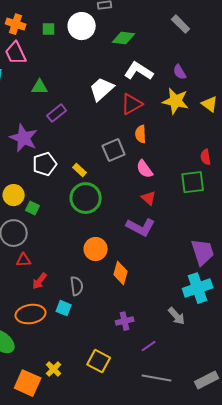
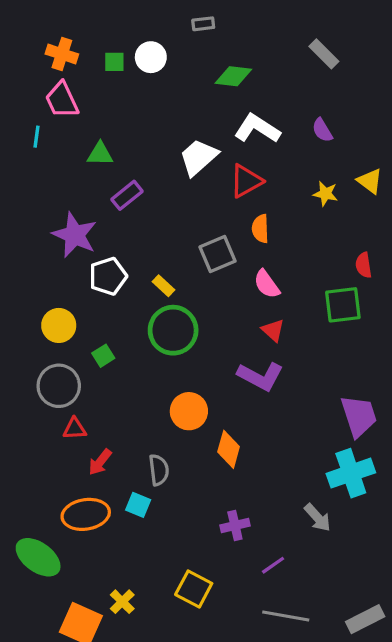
white circle: (82, 26) -> (151, 57), moved, size x0.7
yellow star: (176, 101) -> (325, 194), moved, size x0.6
green square: (33, 208) -> (103, 356), moved, turned 32

